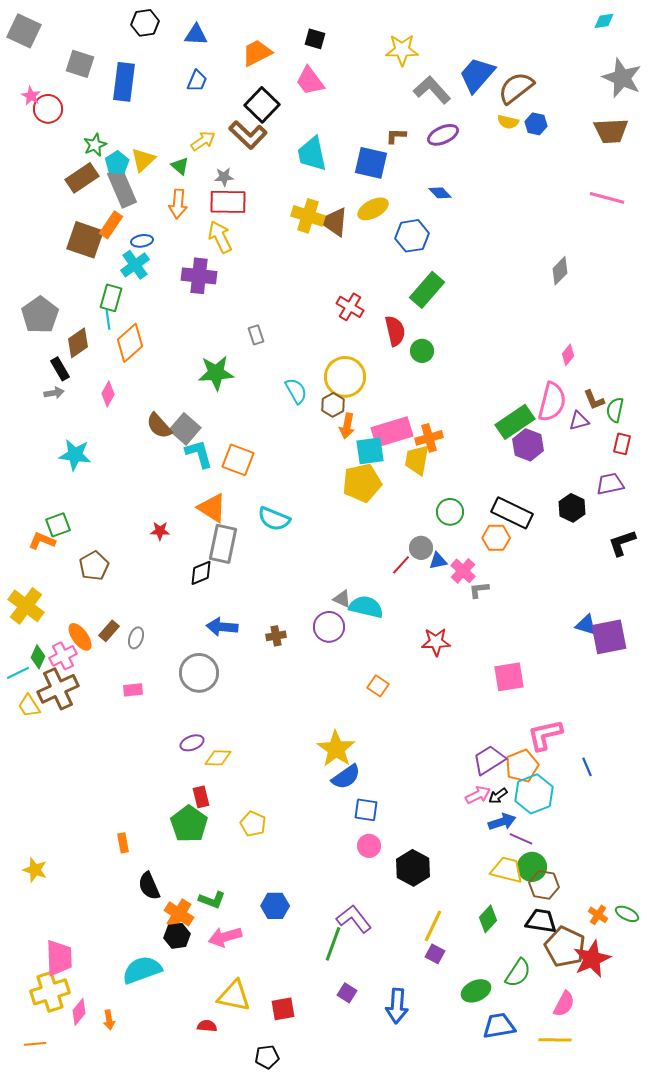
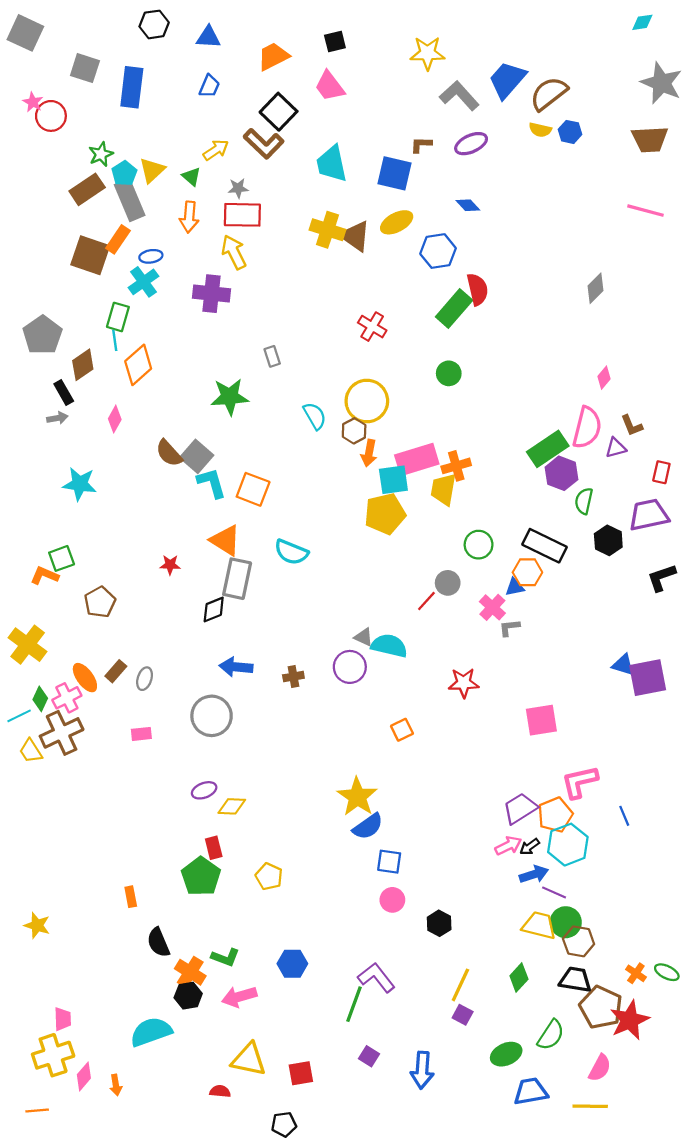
black square: (315, 39) -> (335, 41), turned -30
red semicircle: (395, 331) -> (477, 289), moved
green semicircle: (615, 410) -> (584, 501), moved
purple trapezoid: (610, 484) -> (649, 515), size x1.4
blue triangle: (438, 561) -> (515, 587), moved
orange square: (378, 686) -> (402, 730), turned 30
black hexagon: (413, 868) -> (439, 923), size x0.7
pink trapezoid: (59, 958) -> (63, 1019), size x0.6

